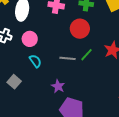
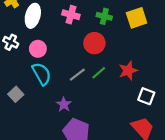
gray line: (67, 58) -> (77, 75), turned -49
cyan semicircle: (35, 61) -> (42, 74), size x1.5

